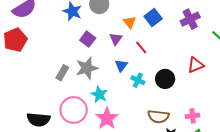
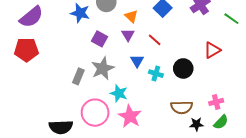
orange triangle: (130, 22) -> (131, 16), moved
red pentagon: (15, 40) -> (26, 50), turned 30

